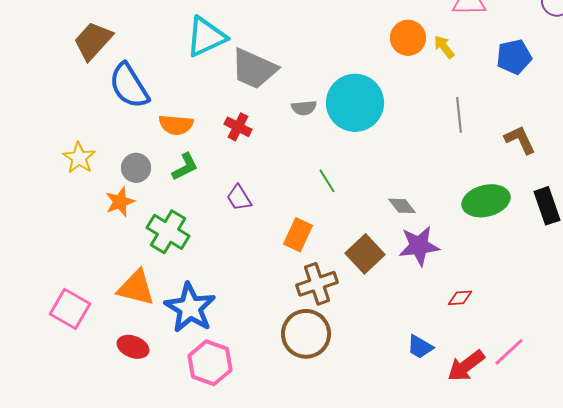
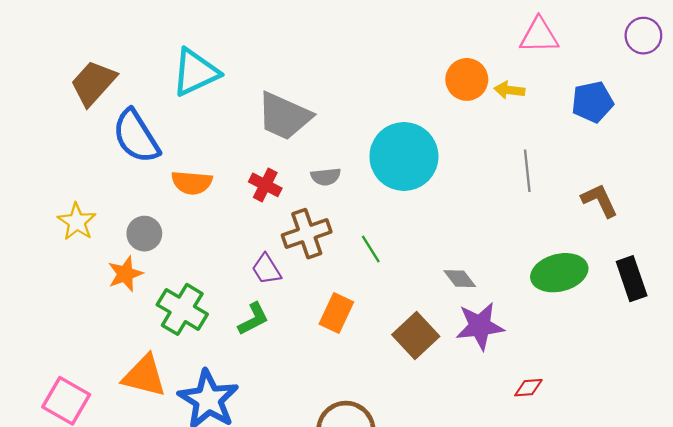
cyan triangle: (206, 37) -> (195, 72), moved
yellow arrow: (444, 47) -> (509, 90), turned -45
gray semicircle: (304, 108) -> (326, 177), moved
green L-shape: (185, 167) -> (253, 319), moved
brown cross: (317, 284) -> (307, 234), moved

